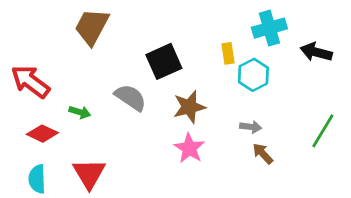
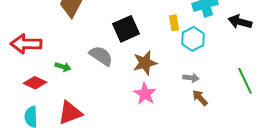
red arrow: (30, 81) -> (26, 44), turned -36
green line: (323, 131) -> (245, 81), turned -56
red triangle: (89, 174) -> (70, 113), turned 40

